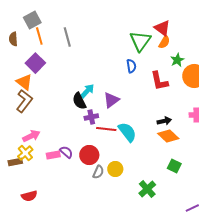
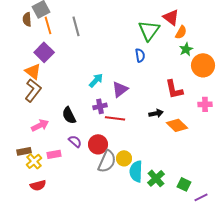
brown semicircle: (13, 39) -> (27, 19), moved
orange semicircle: (164, 42) -> (181, 32), moved
red L-shape: (159, 81) -> (174, 89), moved
black semicircle: (79, 101) -> (69, 115), moved
black arrow: (164, 121) -> (156, 113), moved
cyan semicircle: (127, 132) -> (136, 171), moved, turned -140
yellow cross: (25, 153) -> (34, 161), moved
pink rectangle: (53, 155) -> (54, 154), moved
green square: (174, 166) -> (184, 184), moved
gray semicircle: (98, 172) -> (107, 161), size x1.6

